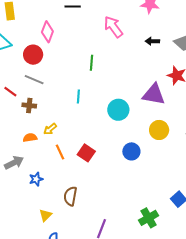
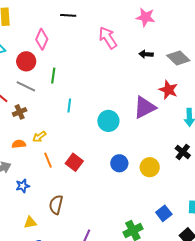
green line: (91, 63) -> (53, 76), moved
purple triangle: (154, 94) -> (145, 107), turned -40
brown cross: (29, 105) -> (20, 112), turned -32
yellow circle: (159, 130) -> (150, 167), moved
yellow triangle: (45, 215) -> (30, 222), turned 32

